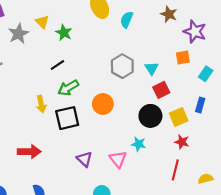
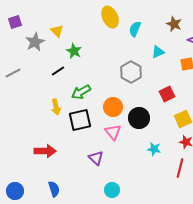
green star: (64, 33) -> (74, 51), moved
black line: (57, 65) -> (58, 71), moved
cyan triangle: (152, 68) -> (158, 52), moved, turned 40
black circle: (150, 116) -> (139, 118), moved
cyan star: (139, 144) -> (154, 149), moved
pink triangle: (118, 159) -> (113, 132), moved

